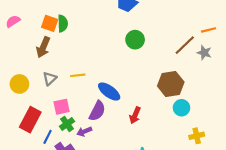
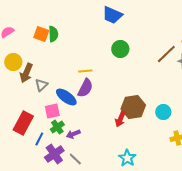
brown arrow: (43, 47) -> (26, 73), moved
yellow line: (78, 75) -> (85, 71), moved
yellow circle: (19, 84) -> (13, 62), moved
brown hexagon: (171, 84) -> (133, 107), moved
blue ellipse: (109, 92) -> (66, 97), moved
purple semicircle: (97, 111) -> (85, 88), moved

